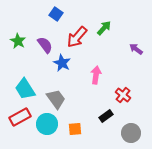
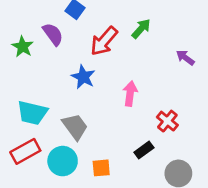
purple semicircle: (45, 45) -> (53, 34), moved
cyan trapezoid: (25, 89) -> (32, 113), turned -45

